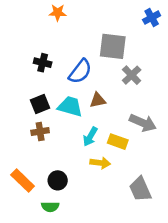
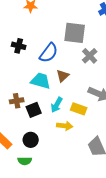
brown triangle: (98, 100) -> (63, 76), turned -32
black square: (40, 104) -> (34, 110), moved

